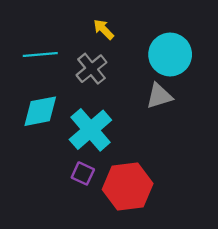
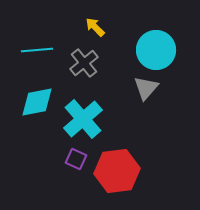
gray triangle: (159, 96) -> (146, 88), turned -32

